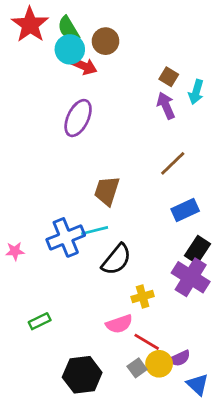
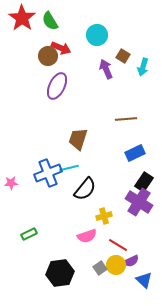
brown circle: (106, 41) -> (48, 56), moved
cyan circle: (70, 49) -> (97, 35), moved
purple arrow: (166, 106) -> (106, 69), moved
brown line: (173, 163) -> (126, 119), turned 40
red line: (147, 342) -> (118, 245), moved

